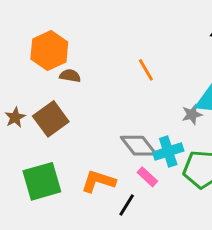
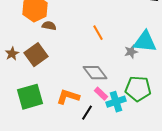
orange line: (146, 70) -> (98, 33), moved
cyan cross: (168, 152) -> (116, 102), moved

